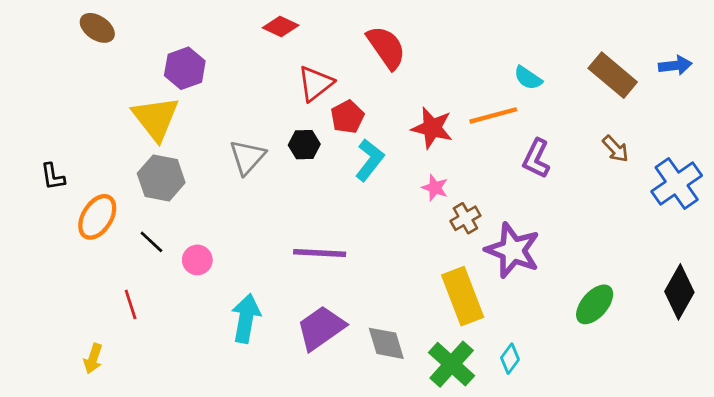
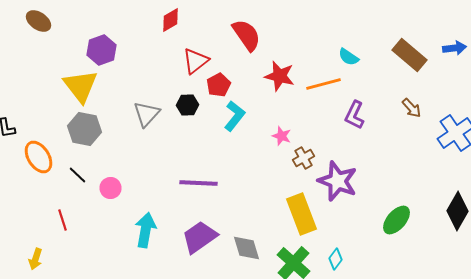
red diamond: (281, 27) -> (170, 20), turned -55
red star: (432, 128) -> (280, 76), moved
orange ellipse: (97, 217) -> (38, 157), turned -64

